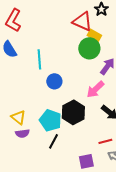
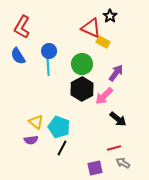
green circle: (89, 48) -> (82, 64), moved
blue circle: (54, 81) -> (49, 51), moved
black hexagon: (73, 112) -> (82, 89), moved
yellow triangle: (18, 117) -> (36, 122), moved

